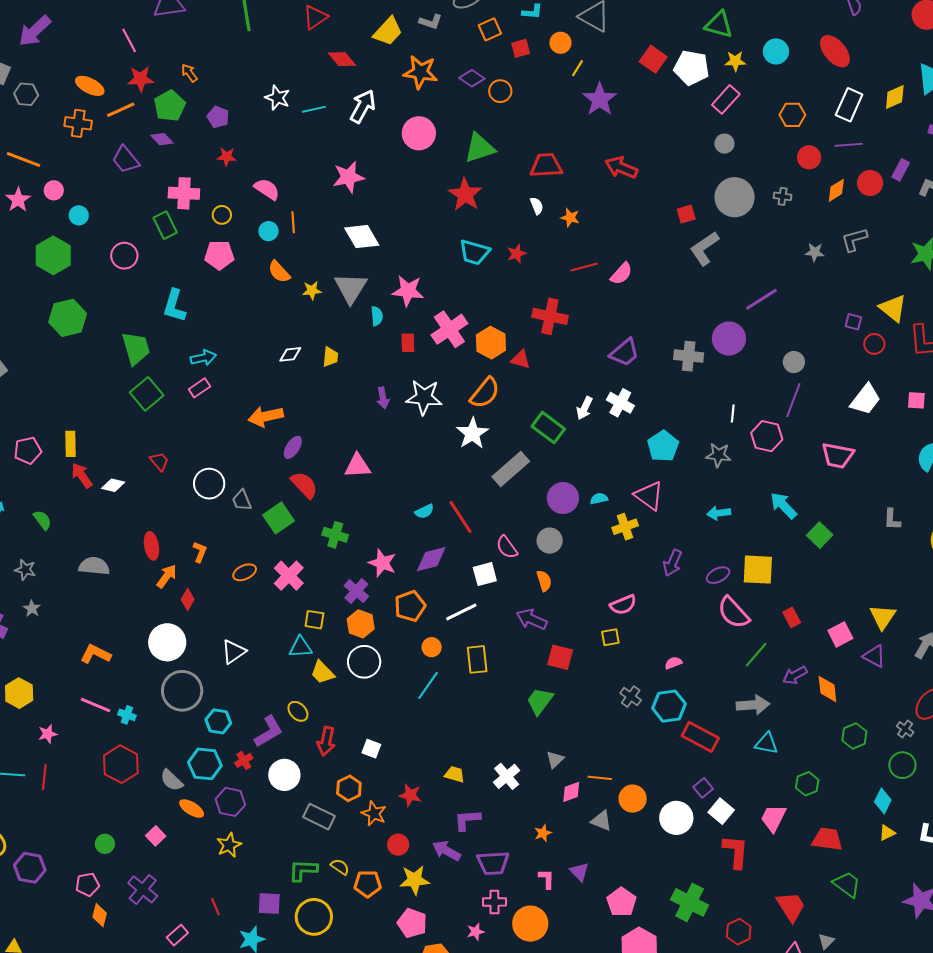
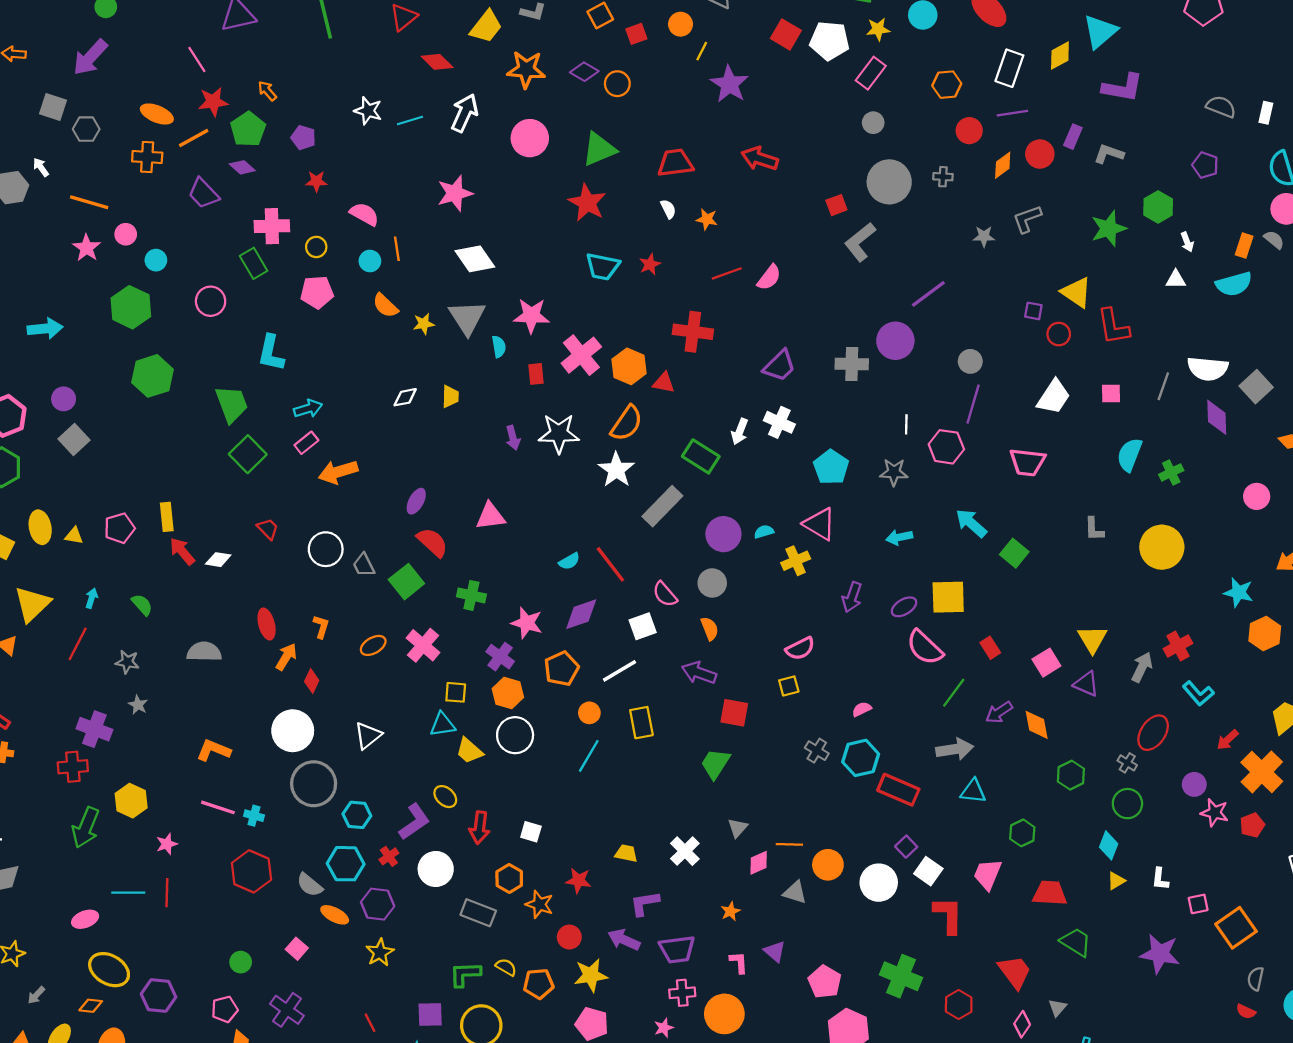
orange arrow: (266, 416) -> (338, 472), moved

